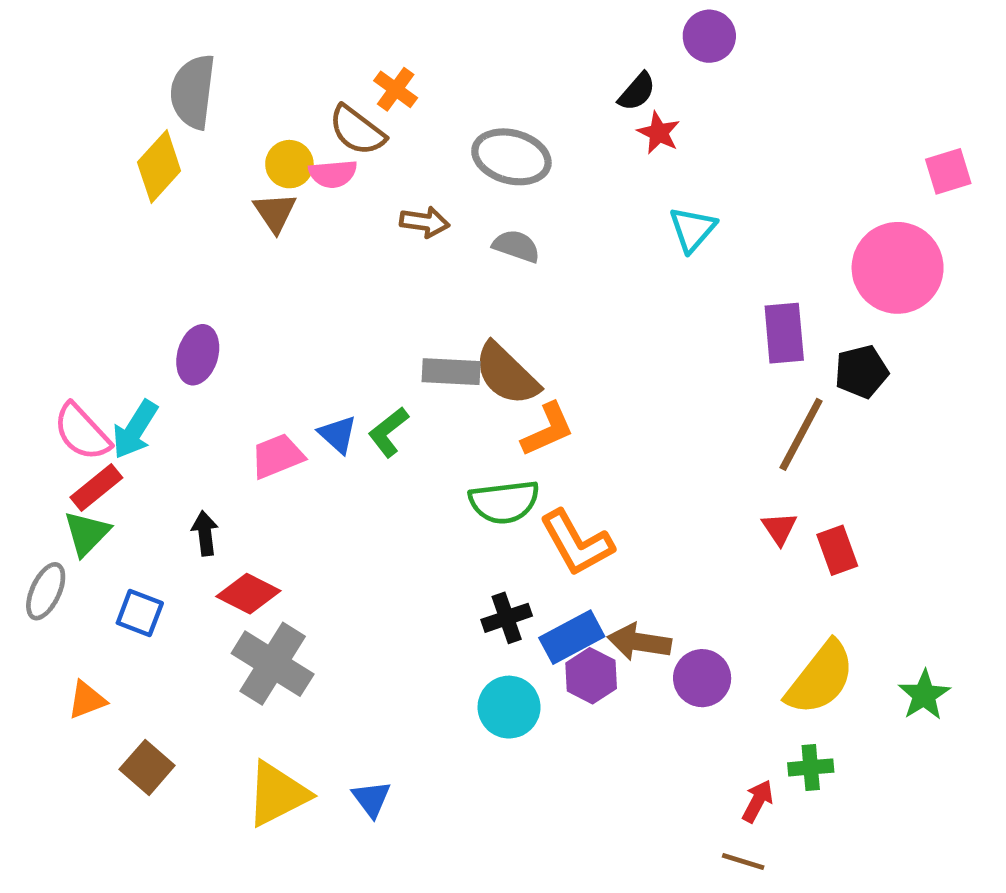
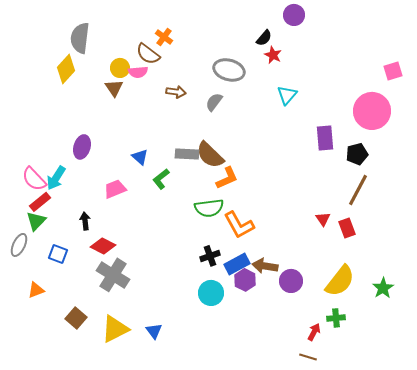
gray ellipse: (511, 157) -> (229, 70), moved
gray semicircle: (516, 246) -> (214, 102), turned -72
blue triangle: (338, 434) -> (140, 157), moved
brown line: (801, 434) -> (358, 190), moved
brown square: (147, 767) -> (76, 318), moved

